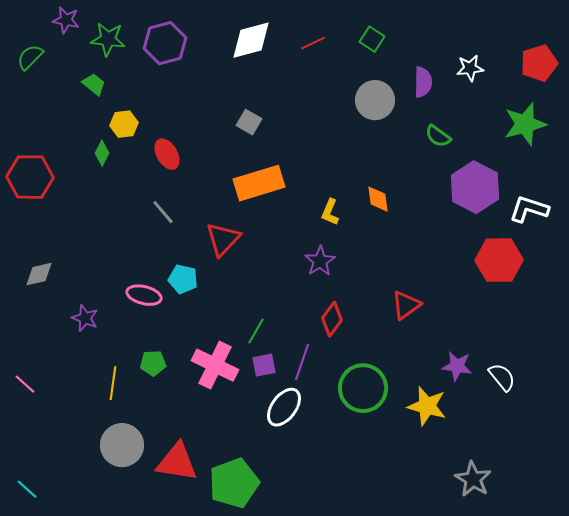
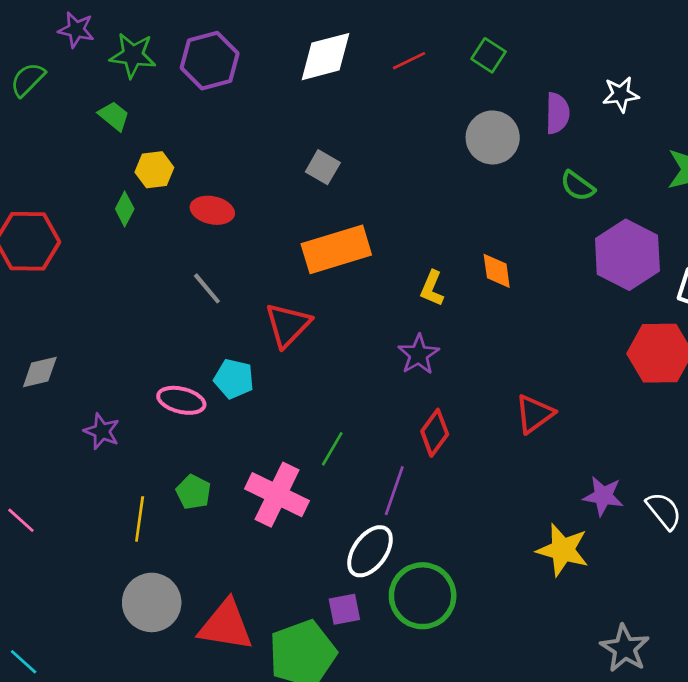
red ellipse: (167, 154) -> (212, 210), turned -48
green pentagon: (153, 363) -> (193, 492), turned 30
purple square: (264, 365) -> (344, 609), moved
green circle: (363, 388) -> (423, 596), moved

